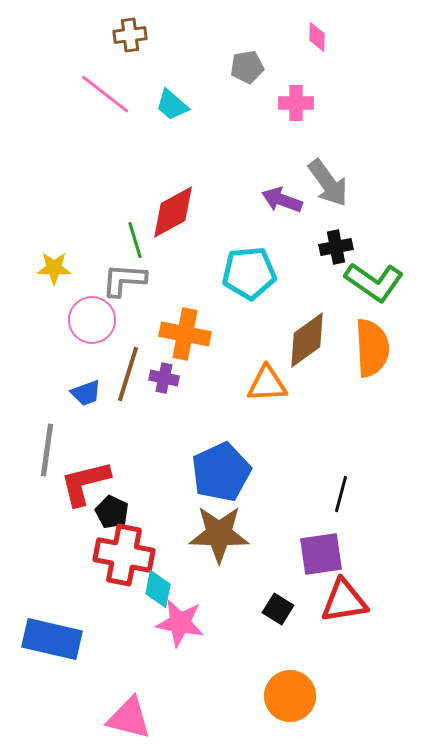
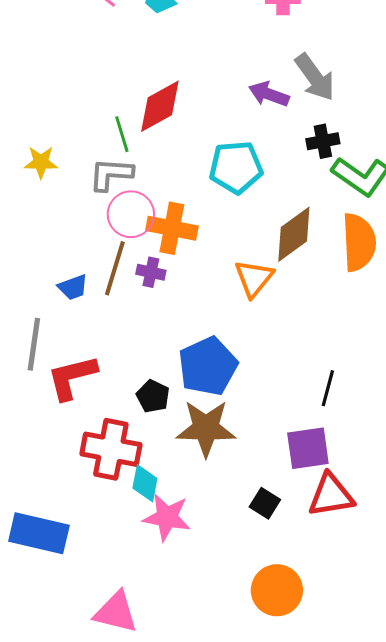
pink circle: (92, 320) -> (131, 214), moved
orange triangle: (267, 384) -> (254, 278), turned -48
black pentagon: (112, 512) -> (153, 396), moved

